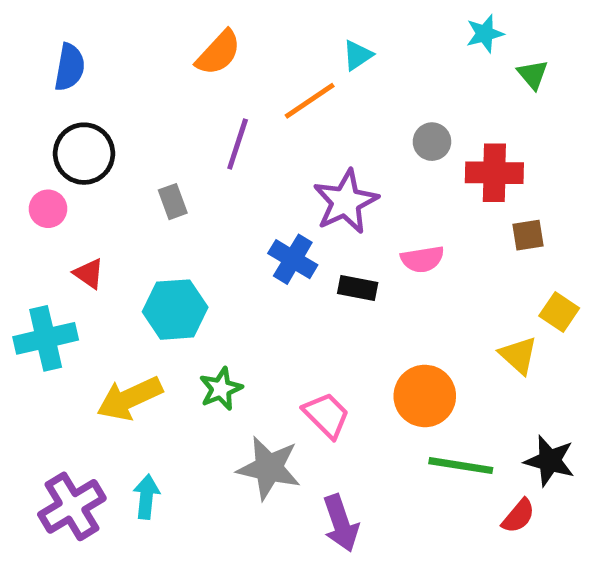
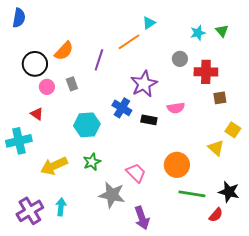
cyan star: (485, 34) -> (198, 33), moved
orange semicircle: (218, 53) -> (64, 51), moved
blue semicircle: (70, 67) -> (19, 18), moved
pink circle: (48, 209) -> (47, 87), moved
cyan hexagon: (175, 310) -> (87, 125), moved

